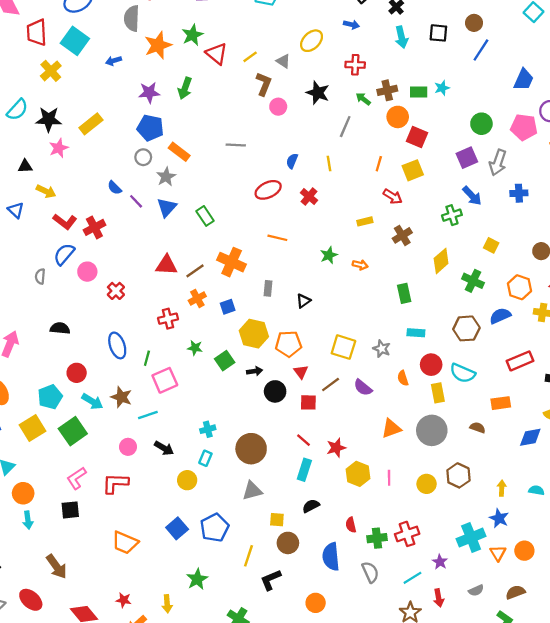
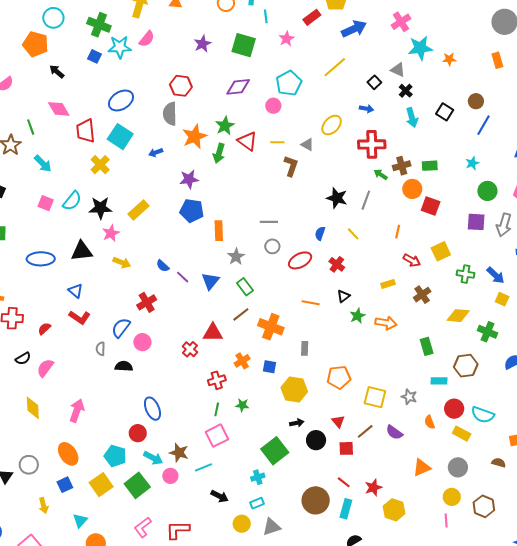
black square: (438, 33) -> (445, 112), turned 30
yellow line: (250, 57) -> (277, 142), turned 40
red cross: (355, 65) -> (372, 144), size x1.5
green arrow: (185, 88) -> (219, 153), moved
cyan star: (442, 88) -> (472, 163), moved
black star: (318, 93) -> (337, 198), moved
pink circle: (278, 107) -> (273, 106), moved
orange rectangle: (179, 152) -> (219, 231), turned 54
gray circle: (143, 157) -> (272, 246), moved
purple square: (467, 158) -> (476, 222), turned 30
yellow line: (329, 164) -> (353, 234), turned -32
black triangle: (25, 166) -> (82, 251), size x1.6
yellow square: (413, 170) -> (441, 251), moved
gray star: (166, 177) -> (236, 257), moved
yellow arrow: (46, 191) -> (122, 262), moved
blue arrow: (472, 196) -> (496, 275), moved
green cross: (452, 215) -> (466, 274), turned 30
red L-shape: (65, 222) -> (80, 317), moved
yellow diamond: (441, 261) -> (458, 316), turned 50
orange arrow: (360, 265) -> (386, 323), size x1.5
brown line: (195, 271) -> (241, 314), moved
red cross: (116, 291) -> (190, 349), moved
black triangle: (303, 301) -> (343, 296), moved
blue square: (228, 307) -> (270, 367), turned 32
black semicircle: (60, 328) -> (124, 366), moved
brown hexagon: (466, 328) -> (466, 366), moved
orange pentagon: (288, 344) -> (339, 377), moved
blue ellipse: (117, 345) -> (152, 409), moved
green line: (147, 358) -> (217, 409), moved
green square: (225, 361) -> (275, 451), moved, size x1.5
yellow rectangle: (438, 393) -> (462, 434), turned -48
cyan pentagon: (50, 397) -> (115, 456), turned -30
gray circle: (432, 430) -> (458, 467), size x0.7
pink circle: (128, 447) -> (170, 476), moved
brown circle: (251, 449) -> (316, 500), moved
cyan rectangle: (205, 458) -> (257, 503), turned 48
pink line: (389, 478) -> (446, 520), moved
yellow circle: (427, 484) -> (452, 497), moved
gray triangle: (252, 491) -> (272, 527), moved

